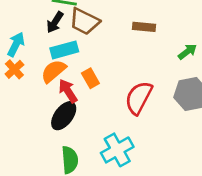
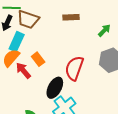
cyan rectangle: (64, 50) -> (17, 42), turned -42
black ellipse: (64, 116) -> (55, 88), moved

